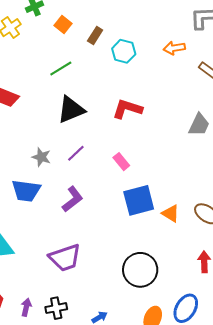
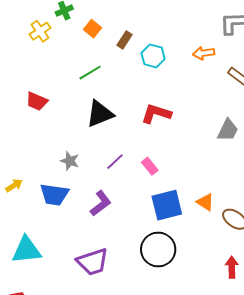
purple line: (76, 153) -> (115, 162), moved
orange triangle: (171, 213) -> (205, 202), moved
black circle: (140, 270) -> (158, 250), moved

